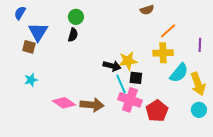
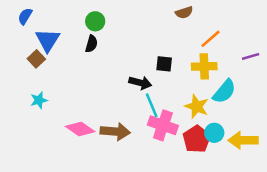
purple line: (200, 45) -> (251, 56), turned 72
brown square: (29, 47) -> (36, 59), turned 32
yellow star: (128, 61) -> (197, 106), moved, turned 30
black square: (136, 78) -> (164, 64), moved
yellow arrow: (198, 84) -> (243, 140), moved, turned 110
cyan circle: (199, 110) -> (214, 133), moved

